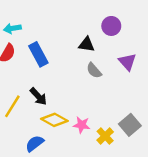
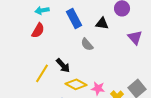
blue rectangle: (38, 54) -> (74, 18), moved
gray semicircle: (94, 70) -> (87, 44), moved

